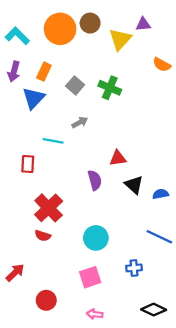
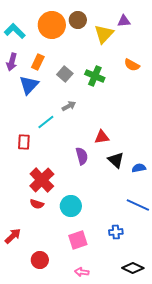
orange semicircle: (162, 65) -> (132, 65), moved
cyan line: (53, 141) -> (46, 122), turned -48
cyan circle: (96, 238) -> (71, 206), moved

